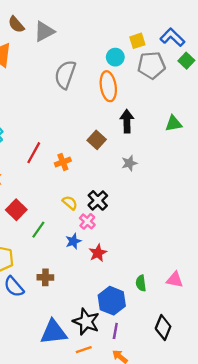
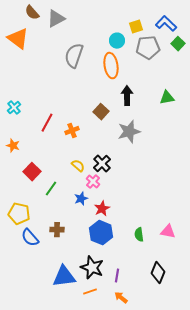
gray star: (129, 163) -> (129, 132), size x1.6
blue hexagon: (112, 301) -> (101, 233), moved

